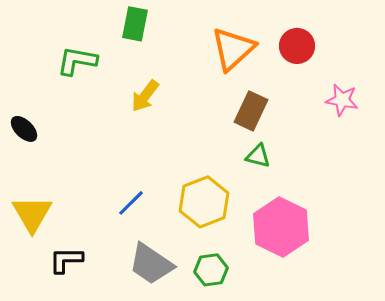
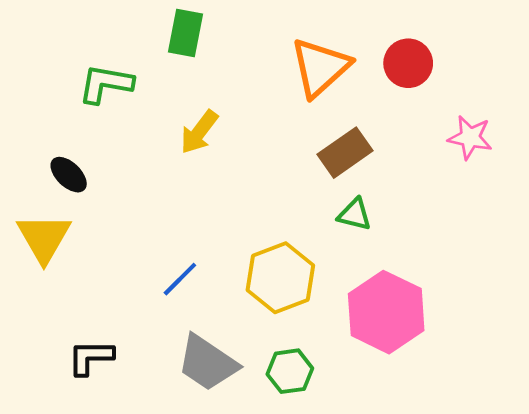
brown rectangle: (251, 111) -> (345, 153), turned 30
black ellipse: (24, 129) -> (69, 175), moved
yellow triangle: (32, 214) -> (44, 238), moved

